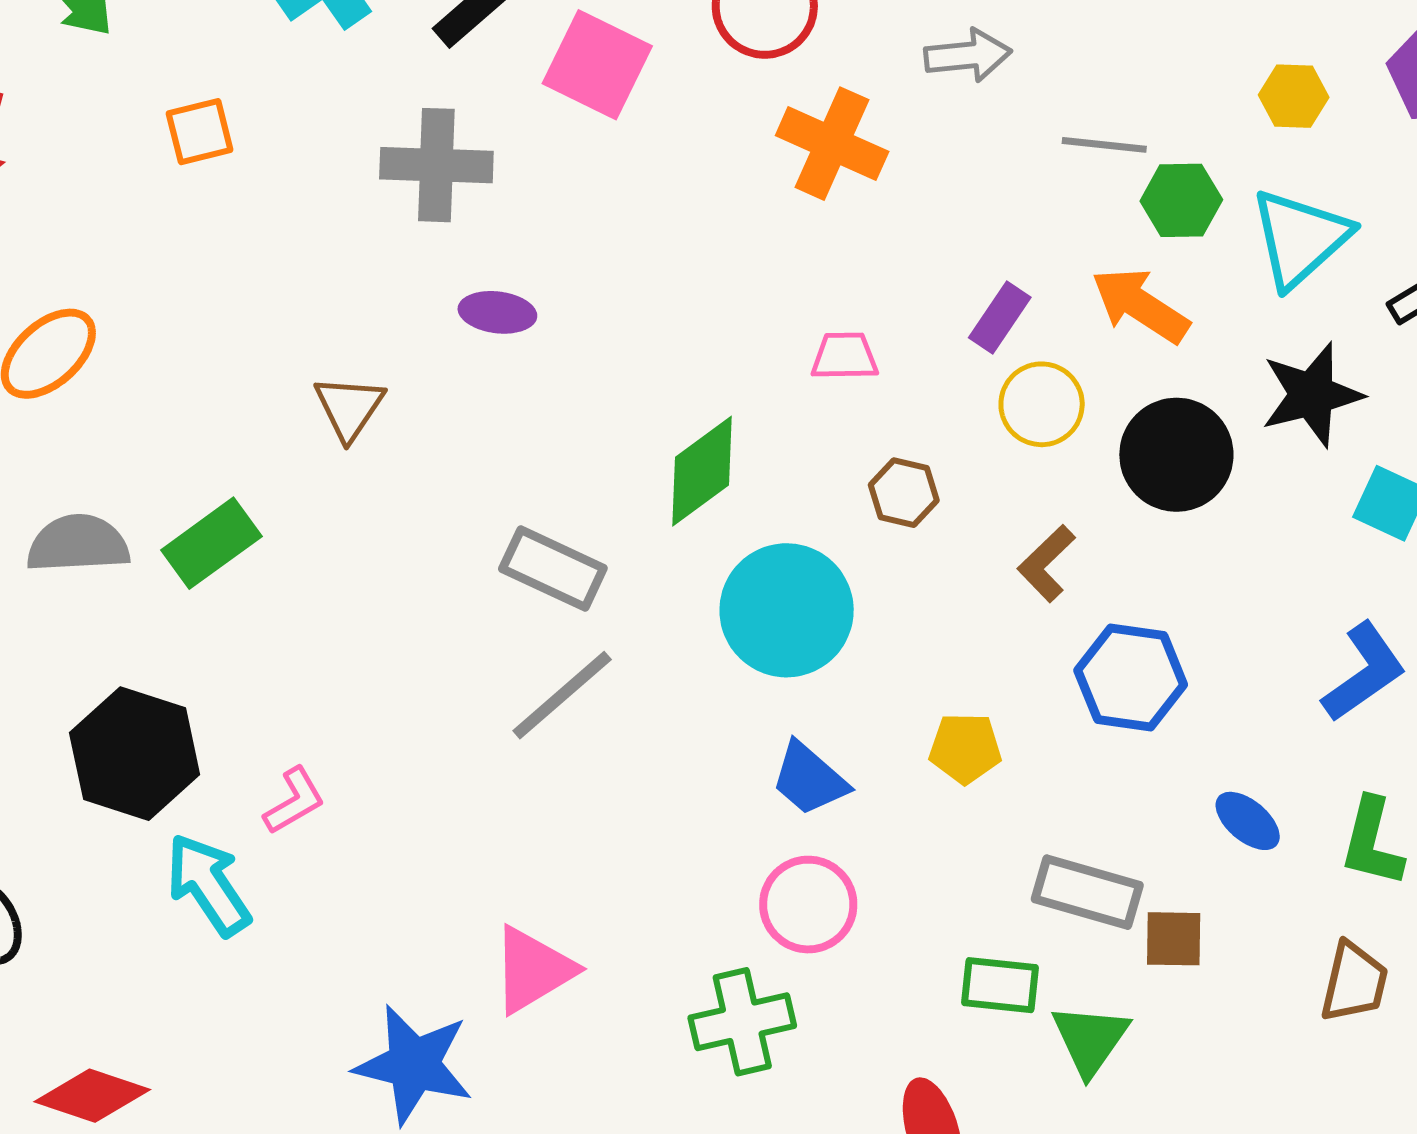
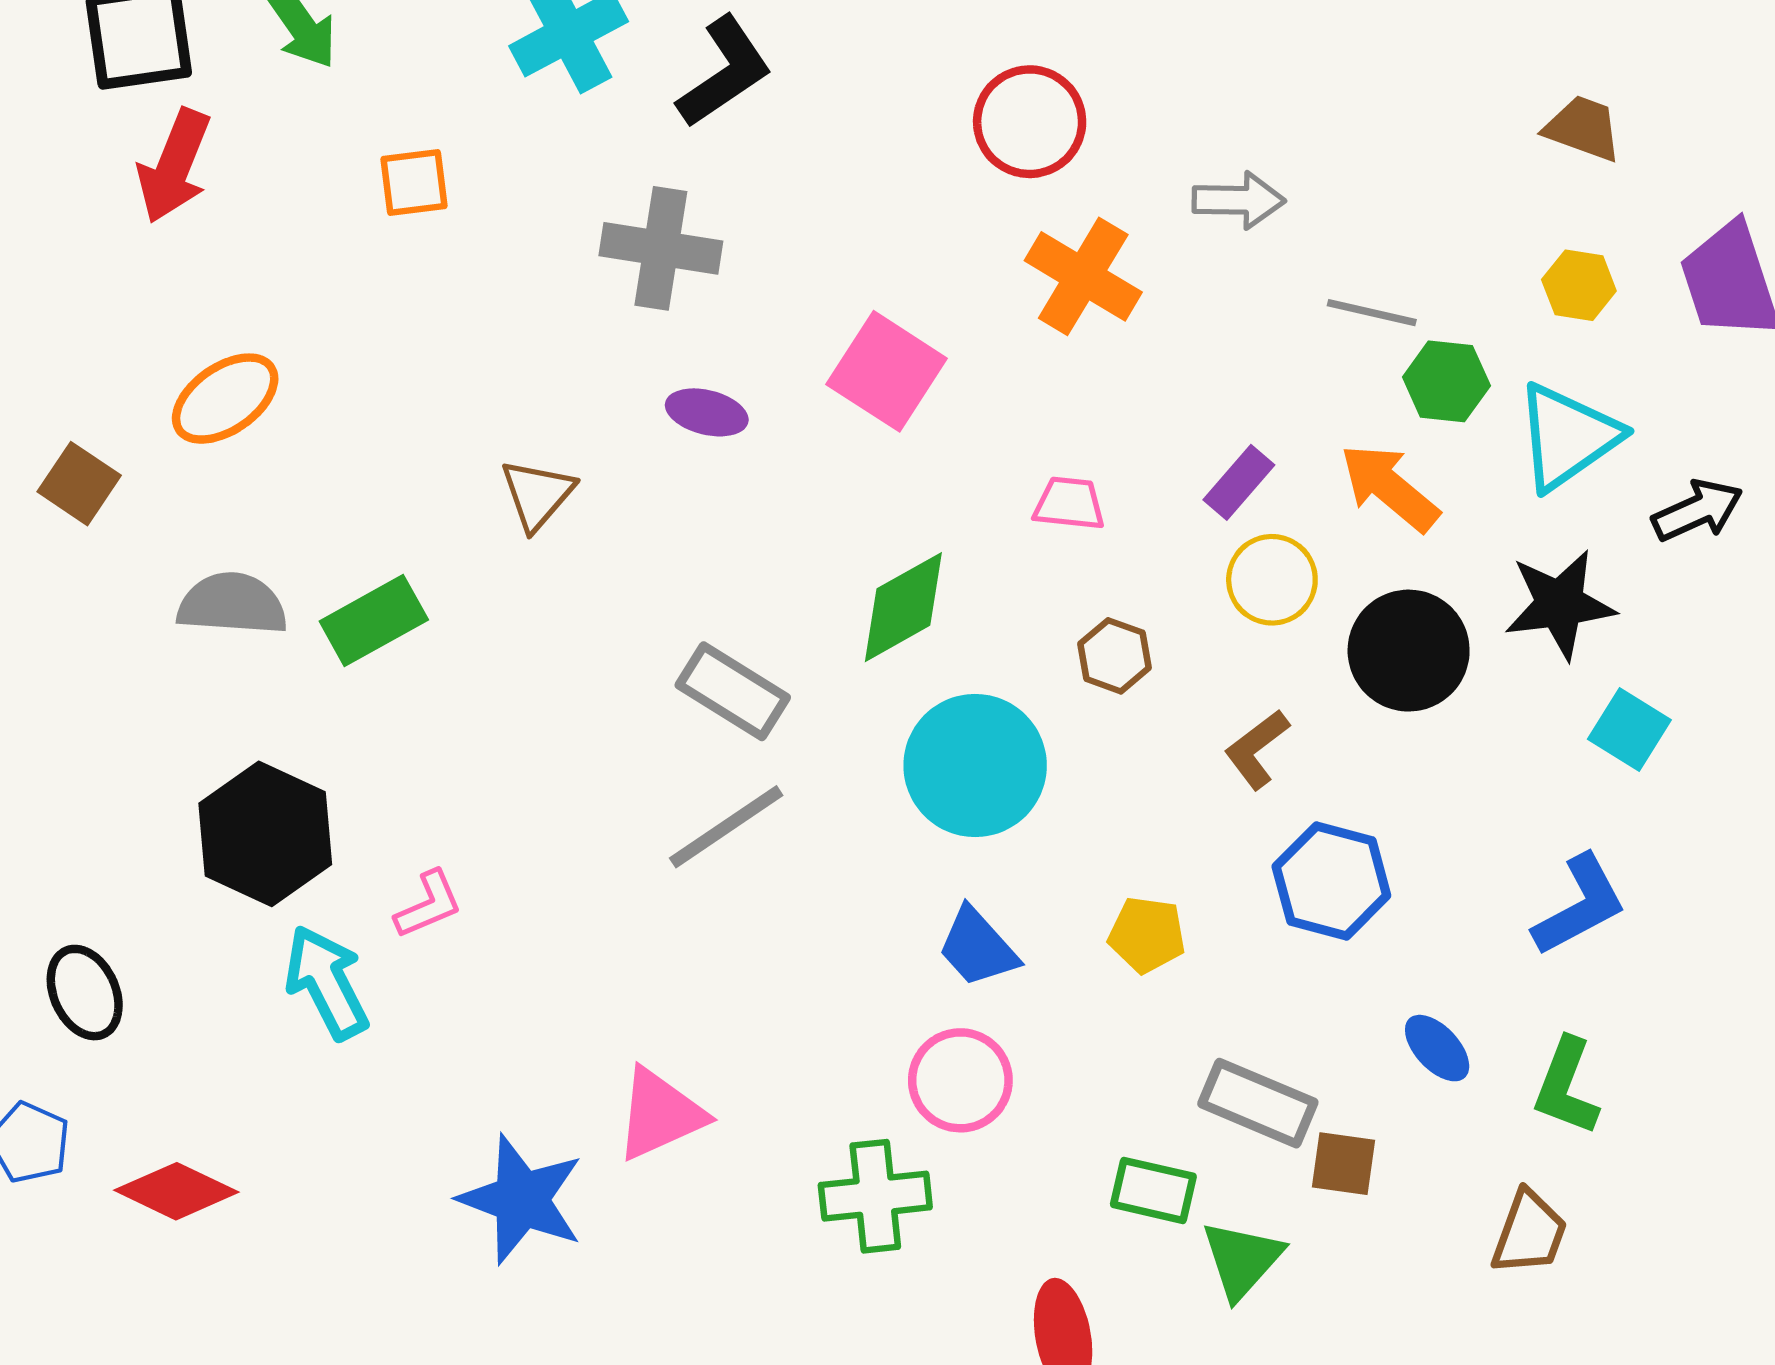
pink square: (597, 65) -> (887, 371), moved

